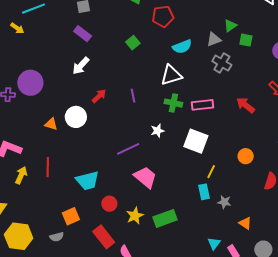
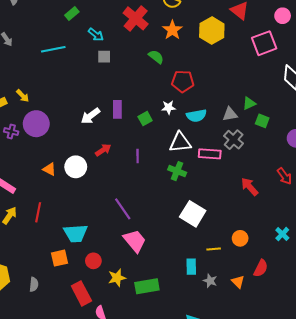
yellow arrow: (17, 28) -> (23, 96), moved
purple rectangle: (83, 34) -> (117, 109), moved, turned 42
green square: (133, 43) -> (145, 119), moved
pink rectangle: (202, 105) -> (210, 154), moved
white star: (157, 131) -> (169, 107), moved
purple line: (128, 149) -> (123, 209), turned 70
yellow line: (211, 172) -> (214, 249), moved, turned 48
orange square: (71, 216) -> (59, 258), moved
orange triangle: (245, 223) -> (238, 282), moved
gray semicircle: (57, 237) -> (34, 284), turned -80

